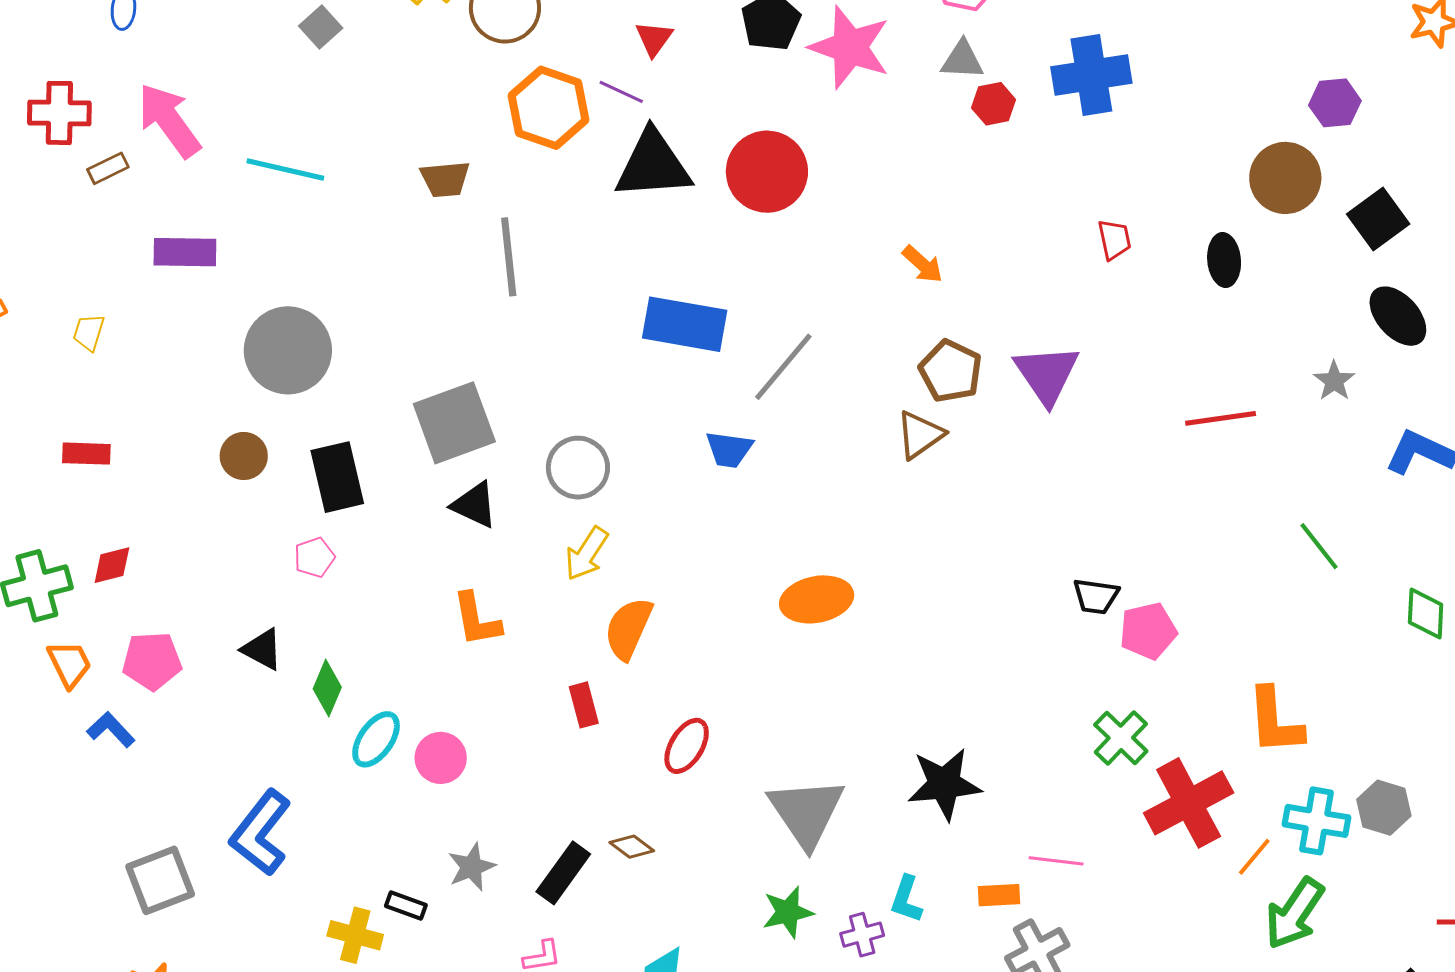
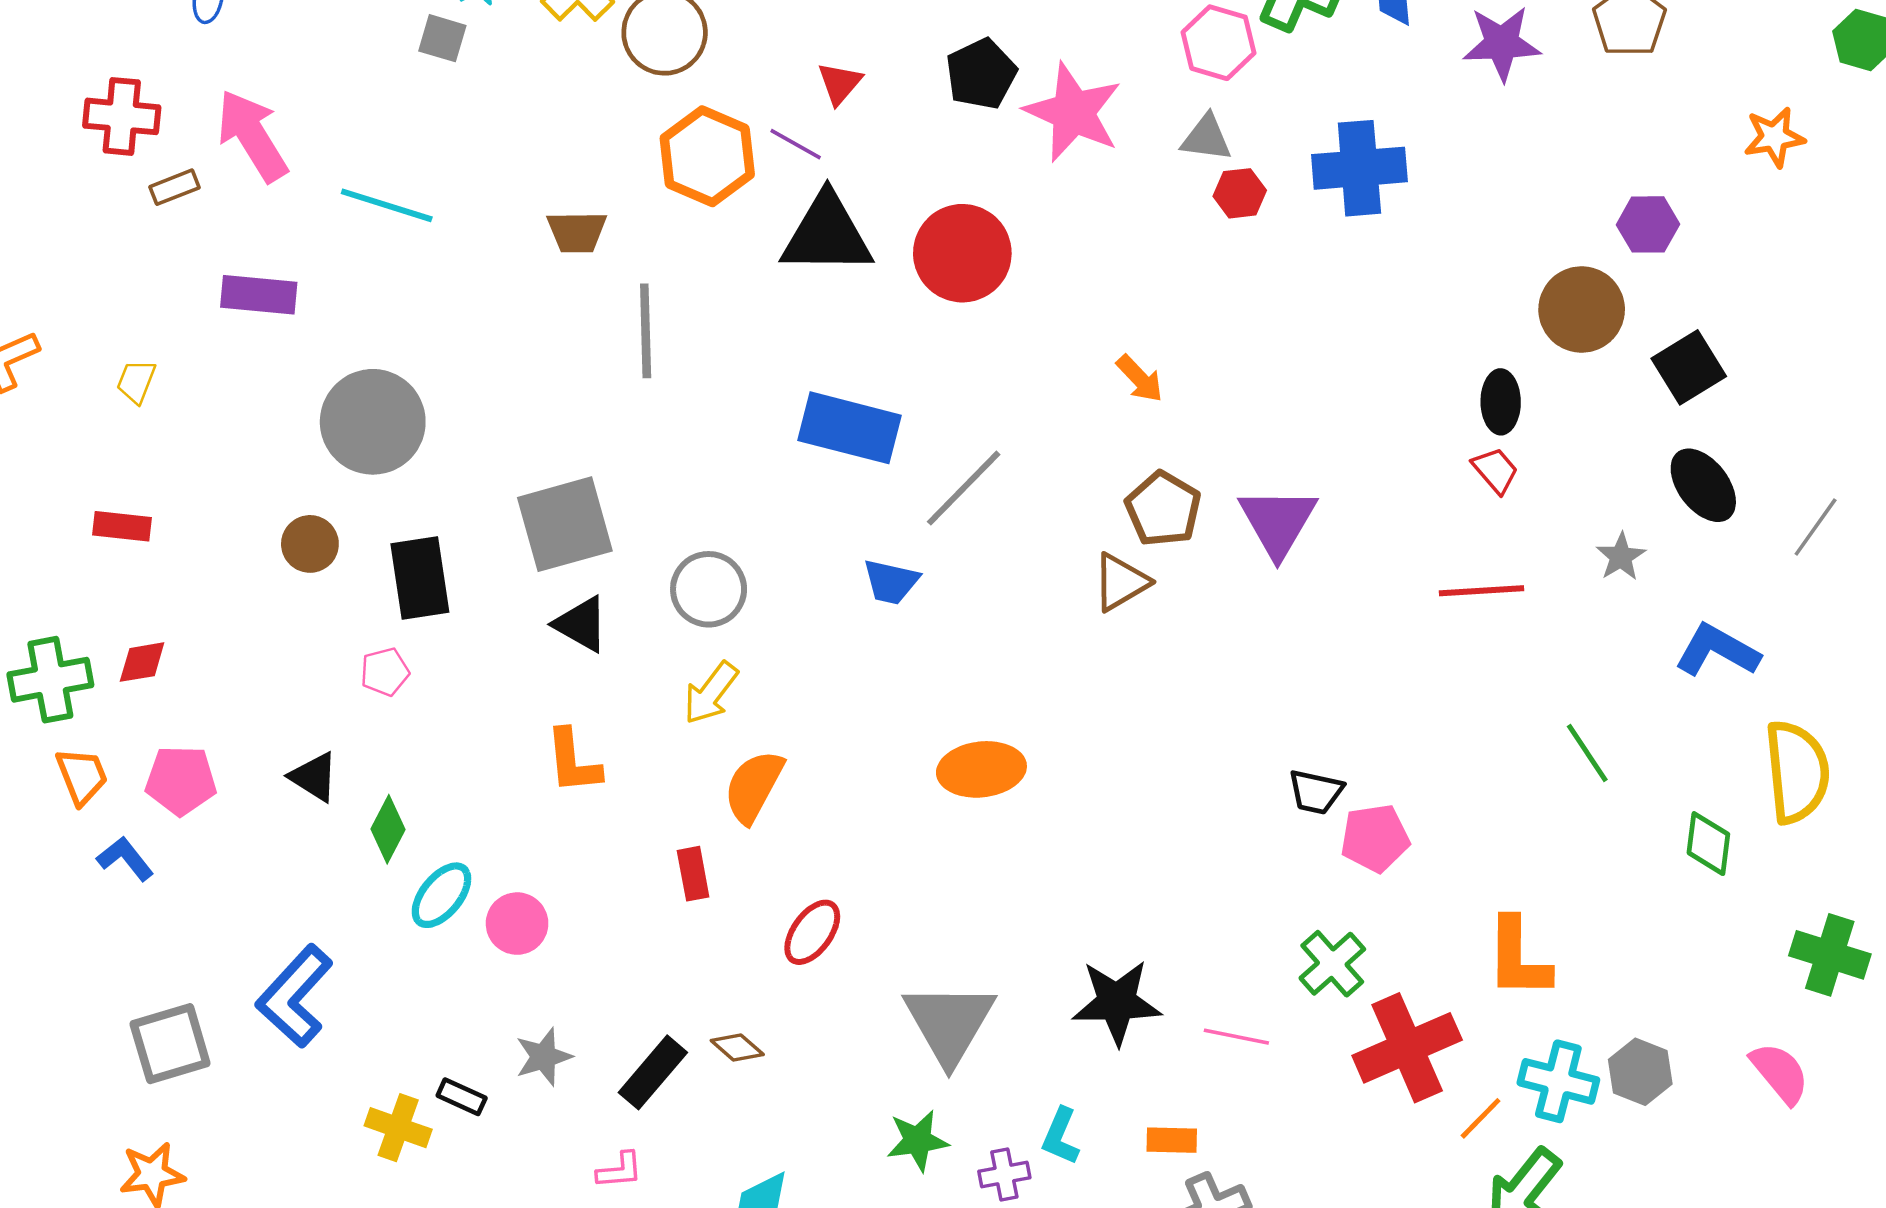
gray square: (321, 27) -> (442, 38), turned -36
red trapezoid: (1114, 240) -> (1495, 470), moved, turned -33
pink line: (1056, 861) -> (1236, 1037), moved

